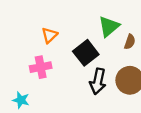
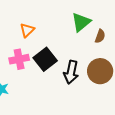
black square: (86, 53) -> (45, 59), moved

